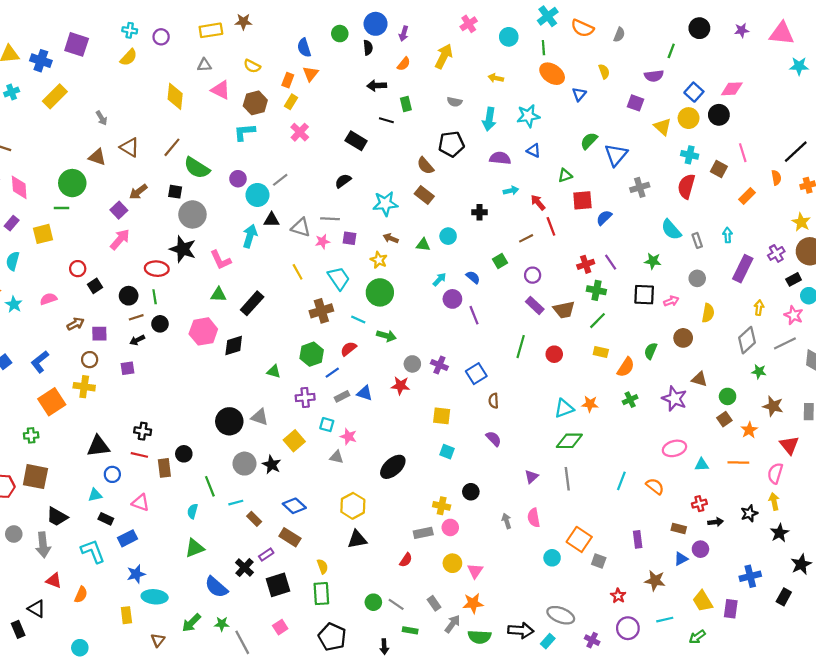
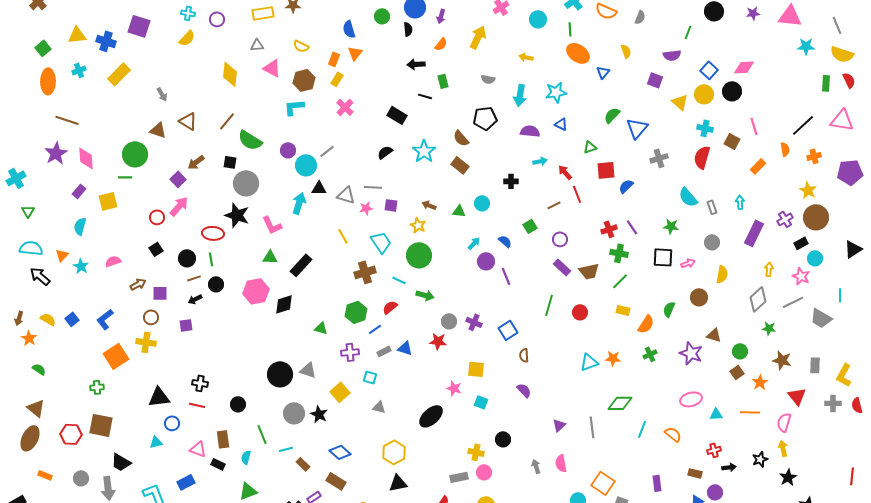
cyan star: (385, 204) -> (424, 151), moved, turned -30
red circle: (78, 269) -> (157, 217), moved
pink star: (348, 436) -> (454, 388), moved
green diamond: (569, 441) -> (620, 403), moved
brown rectangle: (164, 468) -> (223, 439), moved
black rectangle: (106, 519) -> (218, 464), moved

